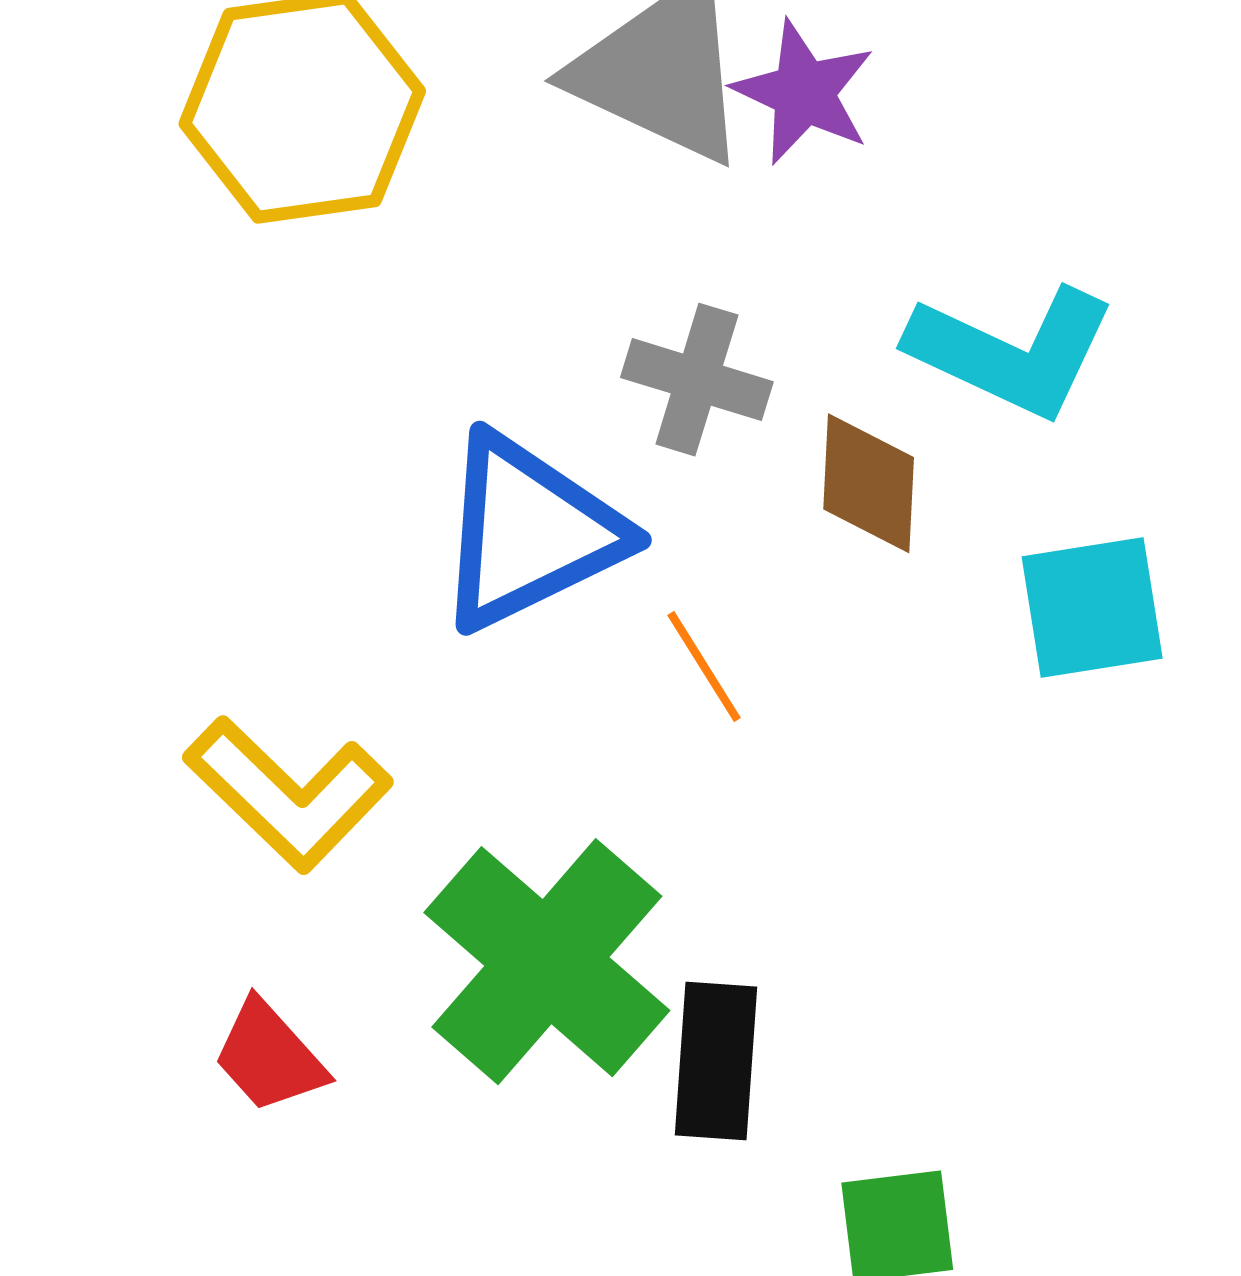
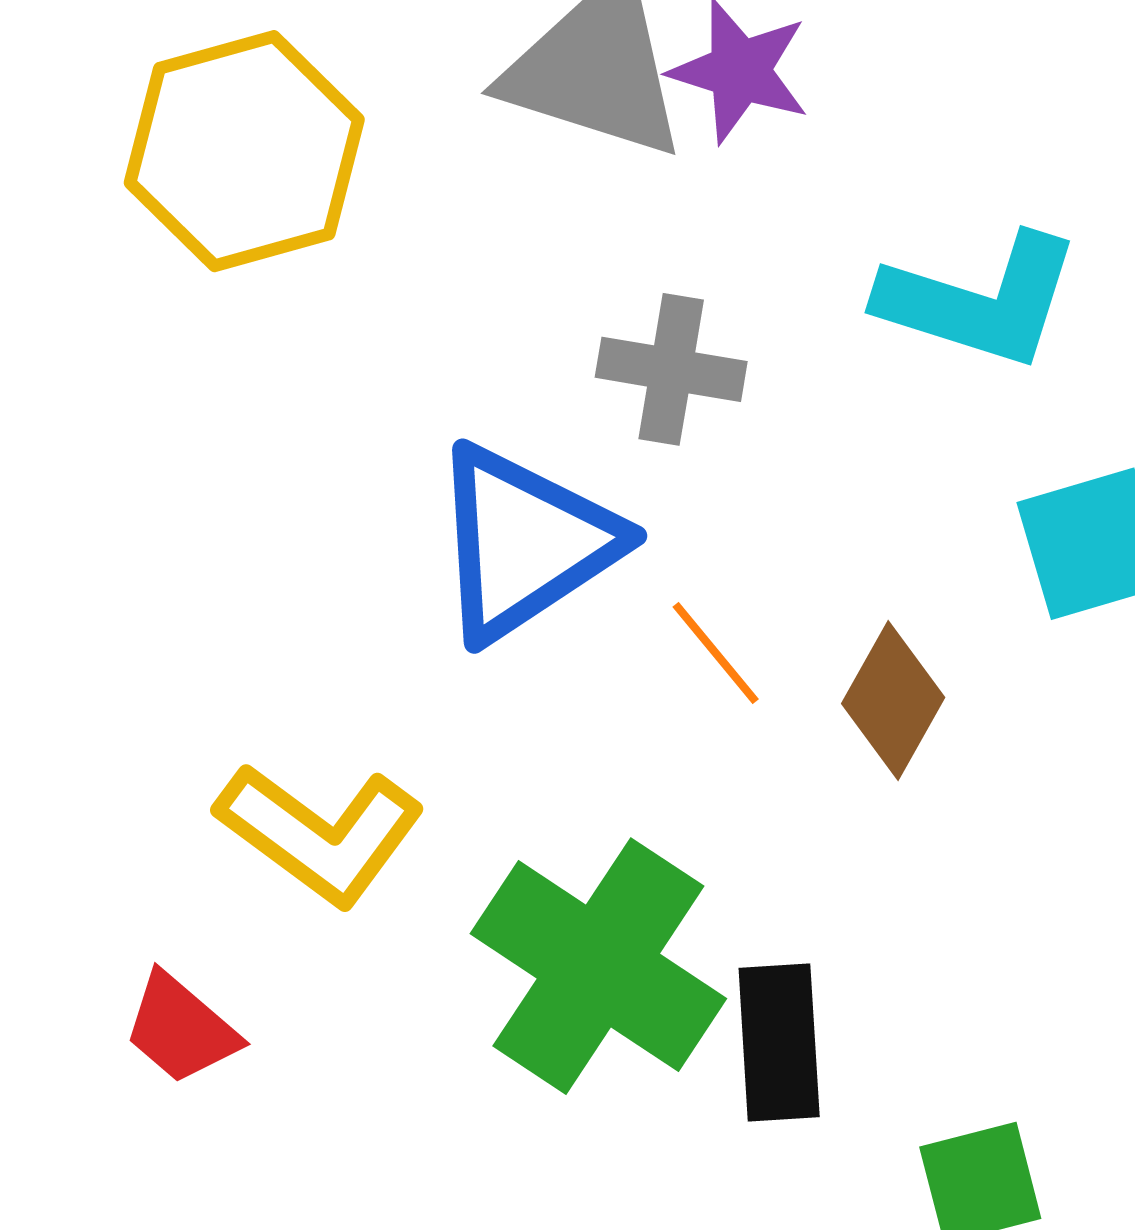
brown diamond: (869, 483) -> (893, 700), moved, turned 34
red trapezoid: (269, 1056) -> (181, 1029), moved

